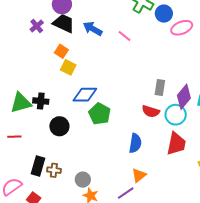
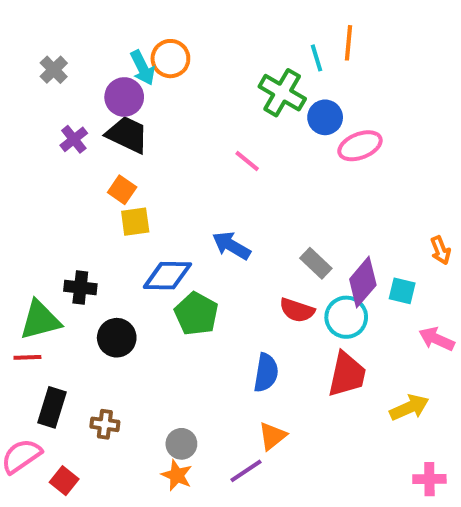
blue arrow: (93, 29) -> (231, 246), moved
yellow square: (68, 67) -> (135, 222), turned -35
gray rectangle: (160, 87) -> (316, 263), turned -56
green triangle: (21, 103) -> (40, 320), moved
black rectangle: (38, 166) -> (52, 407), moved
gray circle: (83, 180) -> (181, 444), moved

